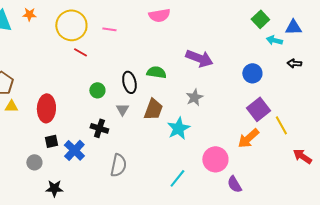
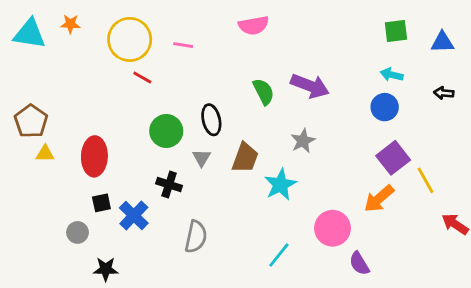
green square: (260, 19) -> (396, 31), turned 36
cyan arrow: (274, 40) -> (392, 75), moved
green semicircle: (156, 72) -> (263, 92), moved, turned 54
green circle: (97, 90) -> (166, 131), size x1.5

